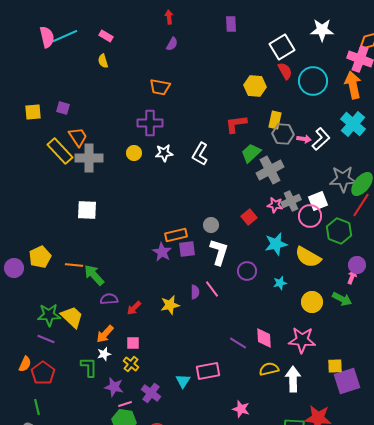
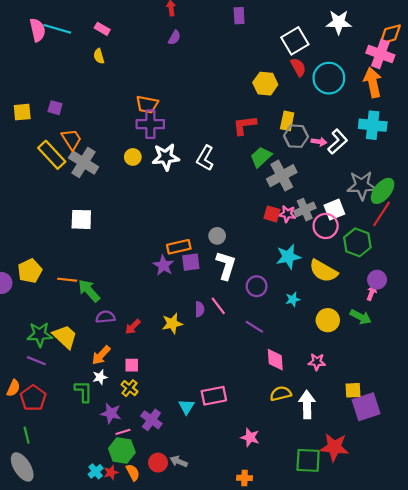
cyan line: (65, 36) -> (57, 29), turned 40
orange trapezoid: (160, 87) -> (147, 104), moved
cyan cross: (353, 124) -> (373, 125), turned -35
white star: (164, 153) -> (166, 157), size x1.4
gray cross: (89, 158) -> (84, 162), turned 32
red square: (249, 217) -> (272, 214), moved, turned -35
pink star: (302, 340) -> (317, 362), size x0.6
purple line: (238, 343) -> (254, 327), moved

